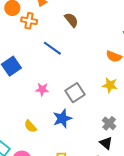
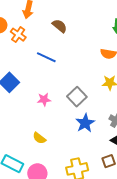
orange cross: (29, 21) -> (18, 35), turned 35
blue star: (62, 119) -> (85, 123), moved

